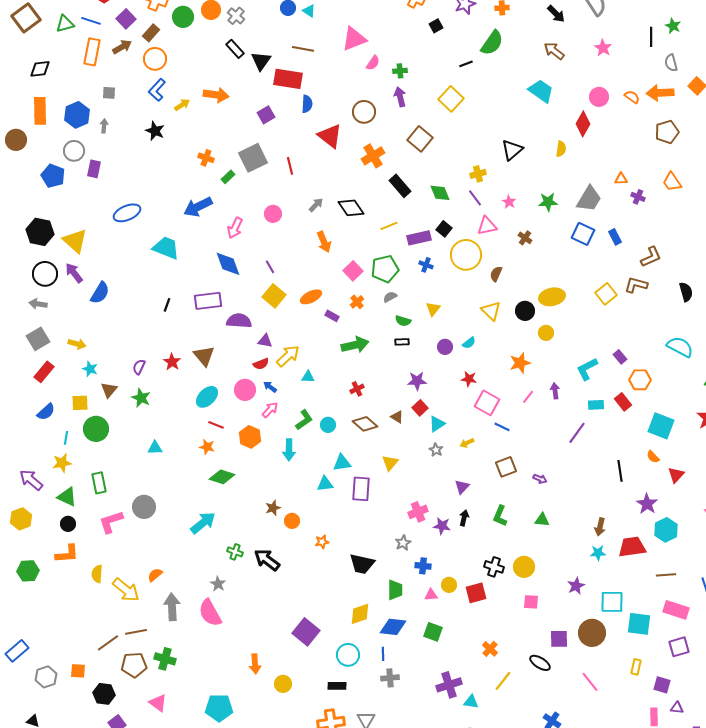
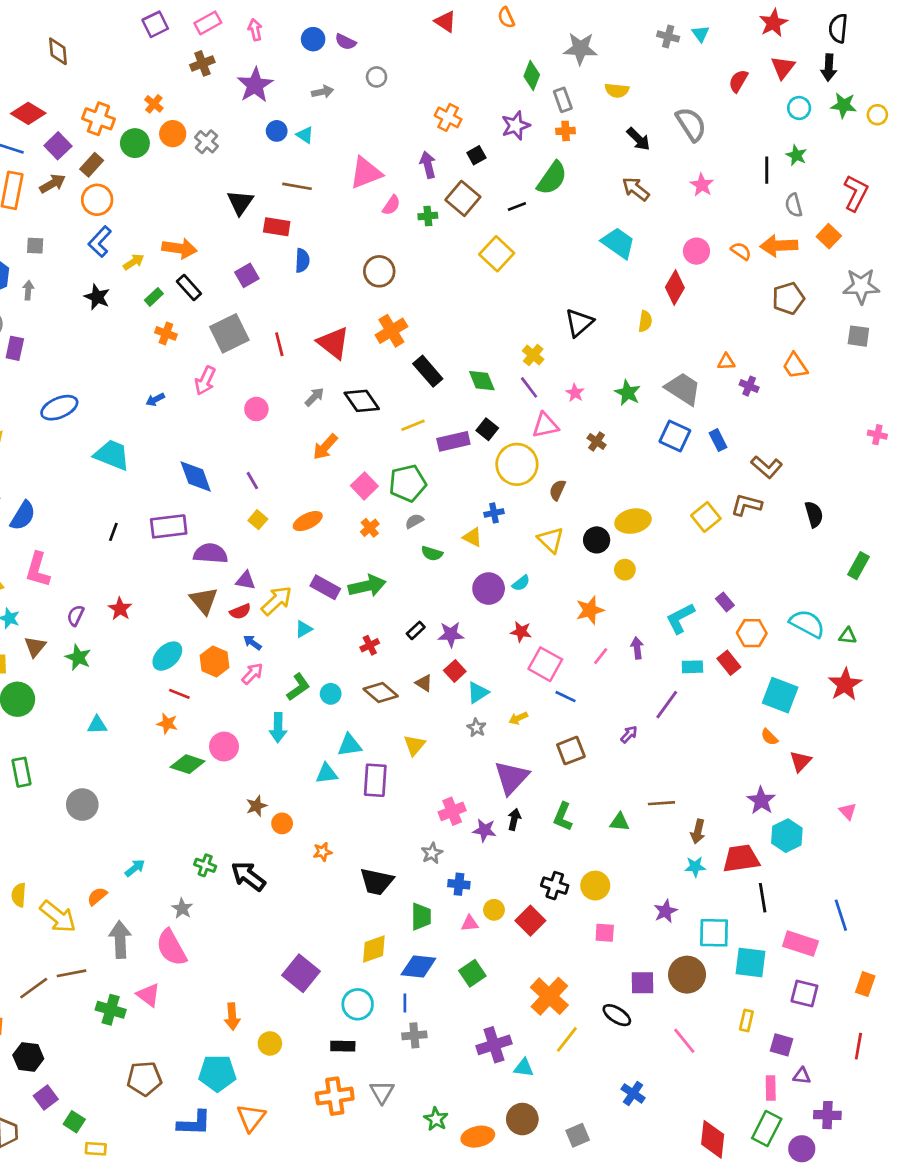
black rectangle: (235, 49) -> (189, 288), moved
red rectangle: (288, 79) -> (277, 227), size x0.7
purple arrow: (400, 97) -> (428, 165), moved
red triangle: (330, 136) -> (333, 343), moved
brown square: (420, 139) -> (463, 198), moved
yellow cross: (478, 174) -> (533, 355), turned -35
green rectangle: (228, 177) -> (154, 297), moved
gray trapezoid: (589, 199) -> (683, 389), turned -88
green star: (548, 202) -> (628, 393), turned 30
blue arrow: (198, 207) -> (155, 400), size x0.5
pink arrow: (235, 228) -> (205, 381), moved
orange arrow: (324, 242) -> (325, 447), turned 65
brown L-shape: (651, 257) -> (767, 467), turned 65
blue cross: (426, 265) -> (494, 513), moved, turned -32
yellow square: (274, 296) -> (258, 520), size x0.6
yellow triangle: (433, 309) -> (472, 537), turned -42
purple rectangle: (332, 316) -> (325, 587), moved, size x1.5
black rectangle: (402, 342) -> (416, 630), moved, turned -40
purple circle: (445, 347) -> (489, 589), size x1.5
cyan semicircle: (680, 347) -> (807, 624), moved
brown triangle: (204, 356) -> (204, 601), moved
cyan triangle: (308, 377) -> (304, 629), turned -32
pink circle: (245, 390) -> (224, 746), moved
orange hexagon: (250, 437) -> (215, 661), moved
black line: (620, 471) -> (763, 898), moved
purple arrow: (540, 479) -> (629, 734), moved, turned -72
purple triangle: (462, 487) -> (512, 778), size x1.8
pink L-shape: (111, 522) -> (38, 570), moved, turned -56
cyan arrow: (203, 523) -> (135, 868), moved, size x0.6
brown line: (666, 575) -> (661, 803), moved
red square: (476, 593) -> (530, 921), turned -30
green square: (433, 632) -> (472, 973), turned 36
purple square: (679, 647) -> (804, 994), turned 30
orange cross: (490, 649) -> (549, 996), size x1.8
brown pentagon: (134, 665) -> (144, 1079), moved
pink triangle: (158, 703) -> (148, 995), moved
cyan pentagon: (219, 708) -> (217, 1073), moved

